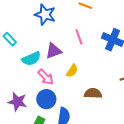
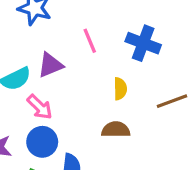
yellow semicircle: (72, 71) -> (120, 89), moved, turned -32

